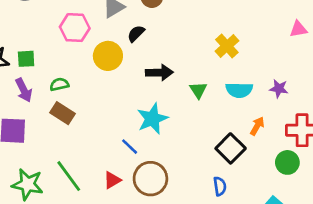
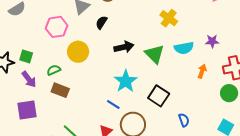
yellow circle: (108, 56) -> (78, 52), moved
green square: (26, 59) -> (26, 56), turned 32
green triangle: (198, 90) -> (154, 54), size x1.5
black square: (231, 148) -> (159, 96), moved

